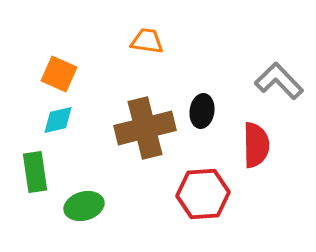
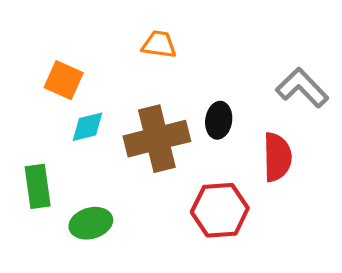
cyan diamond: (58, 120) -> (88, 127), moved

